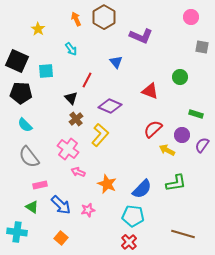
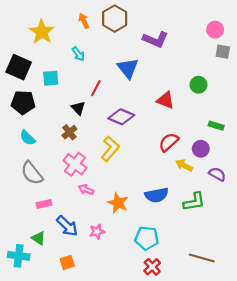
pink circle: (191, 17) -> (215, 30), moved
yellow star: (38, 29) -> (42, 32), size x1.6
blue triangle: (116, 62) -> (128, 68), size x1.5
brown cross: (76, 119) -> (69, 132), moved
purple semicircle: (202, 145) -> (217, 174), moved, turned 84
blue semicircle: (142, 189) -> (157, 195), moved, turned 35
green triangle: (32, 207) -> (38, 238), moved
orange square: (61, 238) -> (67, 262), turned 32
red cross: (129, 242) -> (152, 267), moved

